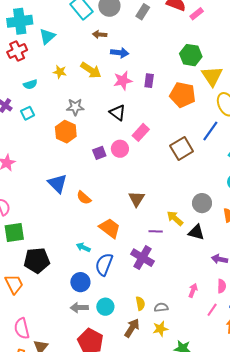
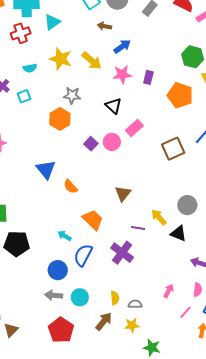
blue arrow: (120, 53) -> (122, 46), turned -48
yellow star: (60, 72) -> (61, 59), size x1.6
purple square: (99, 153) -> (91, 144), turned -32

